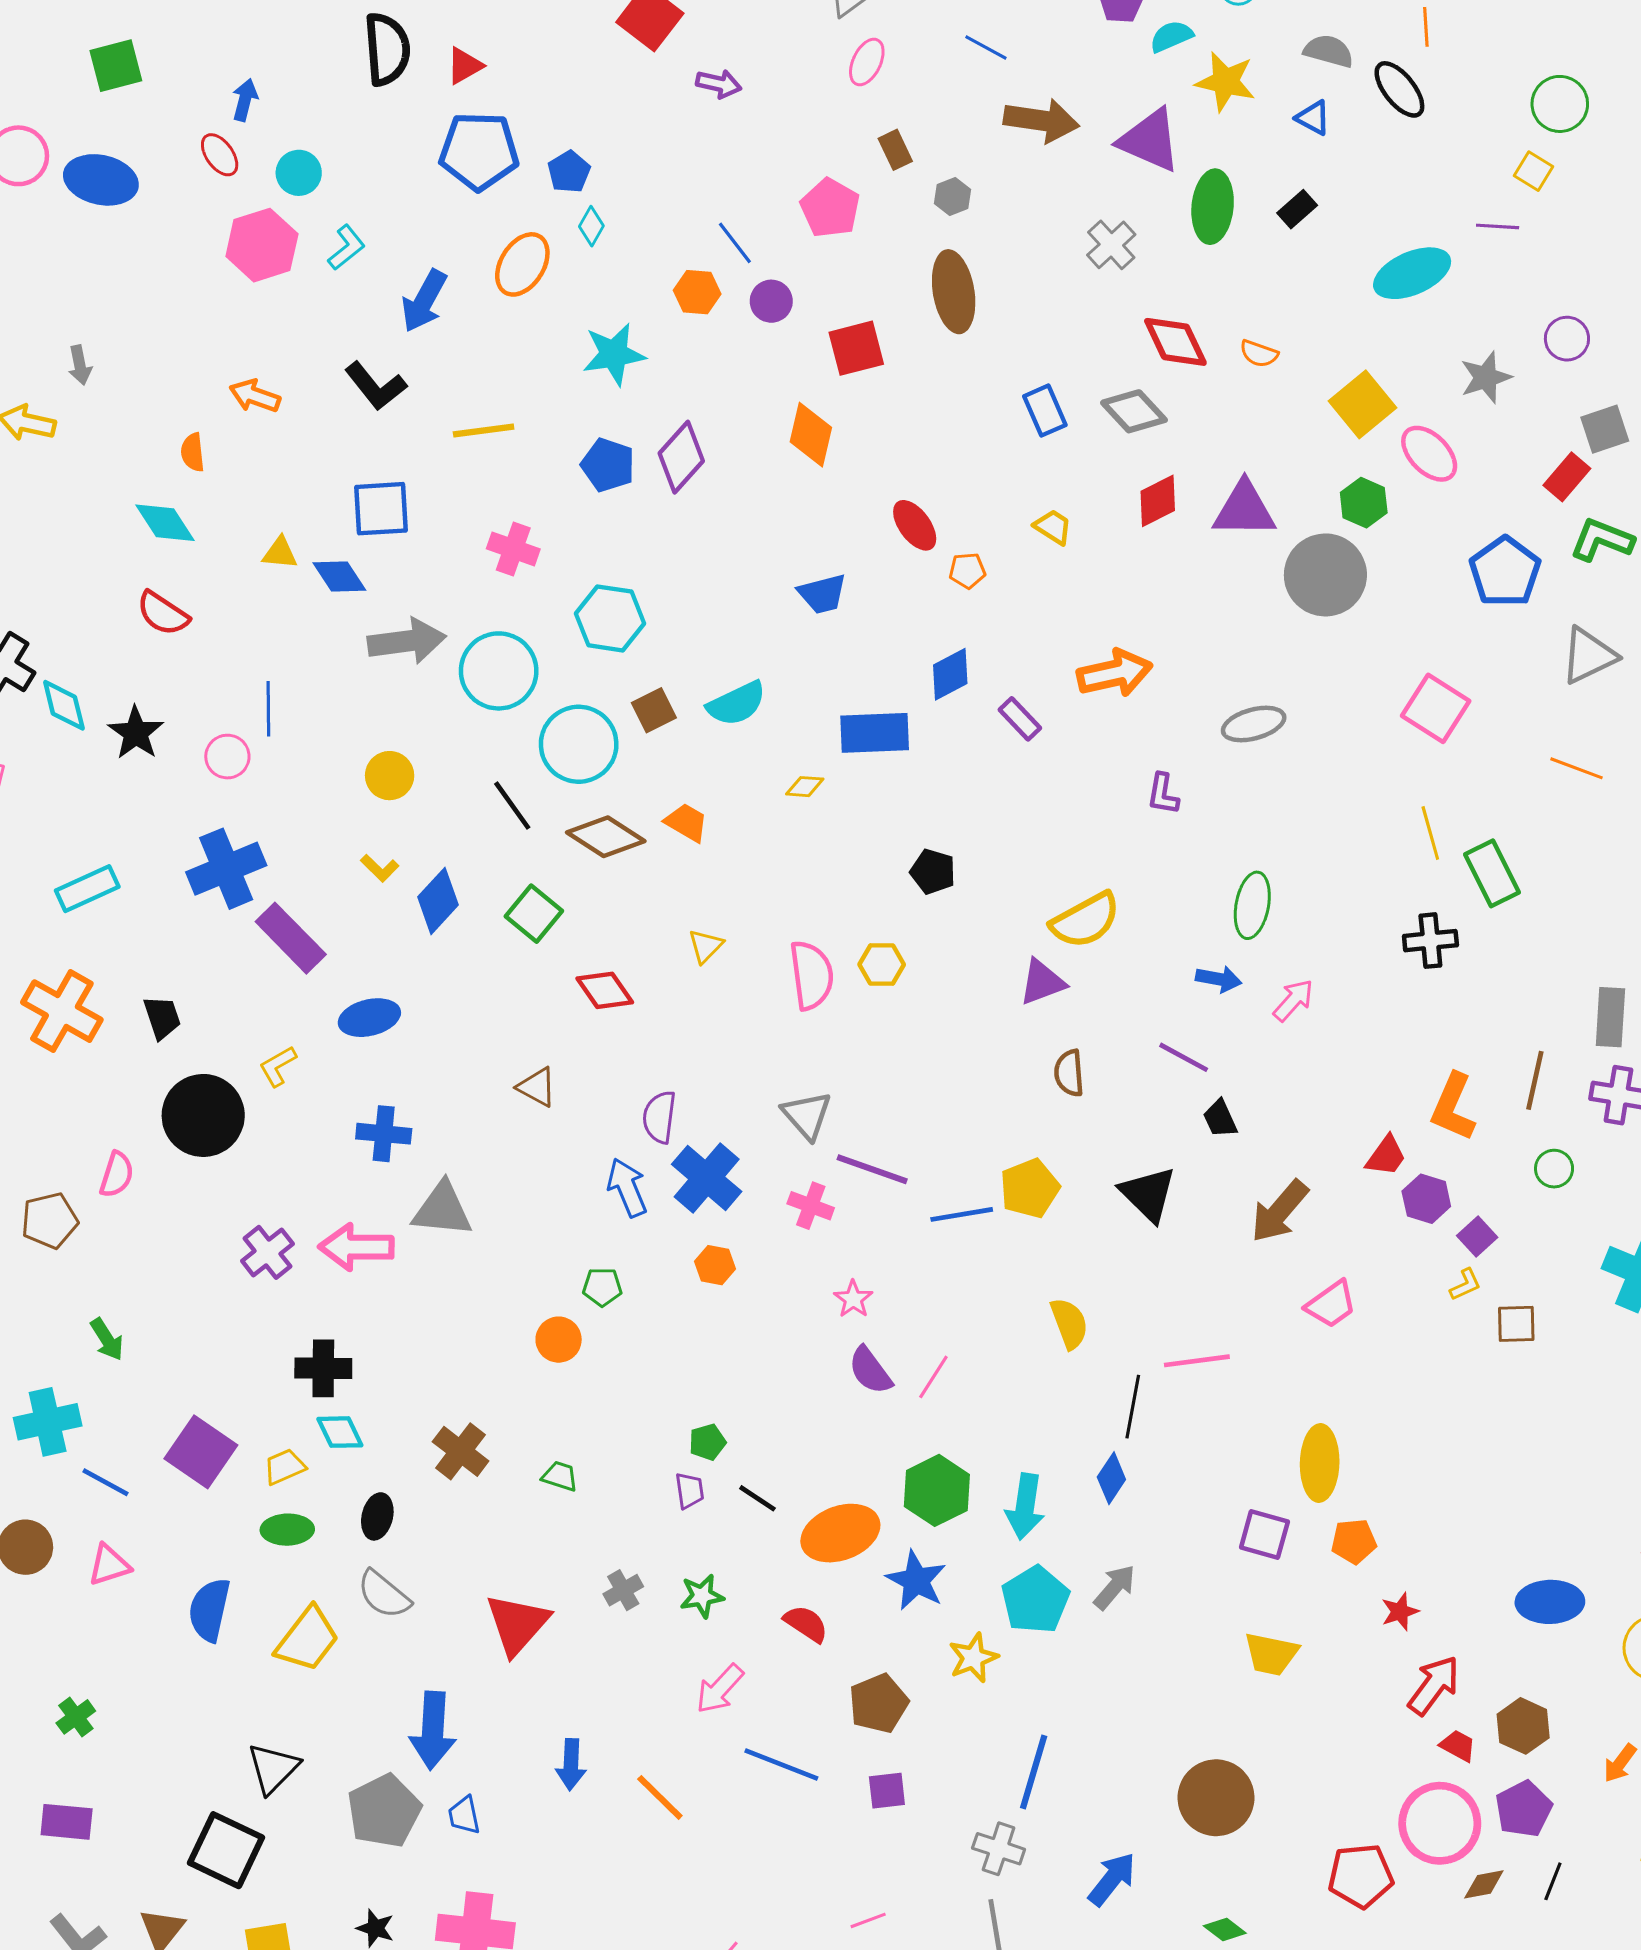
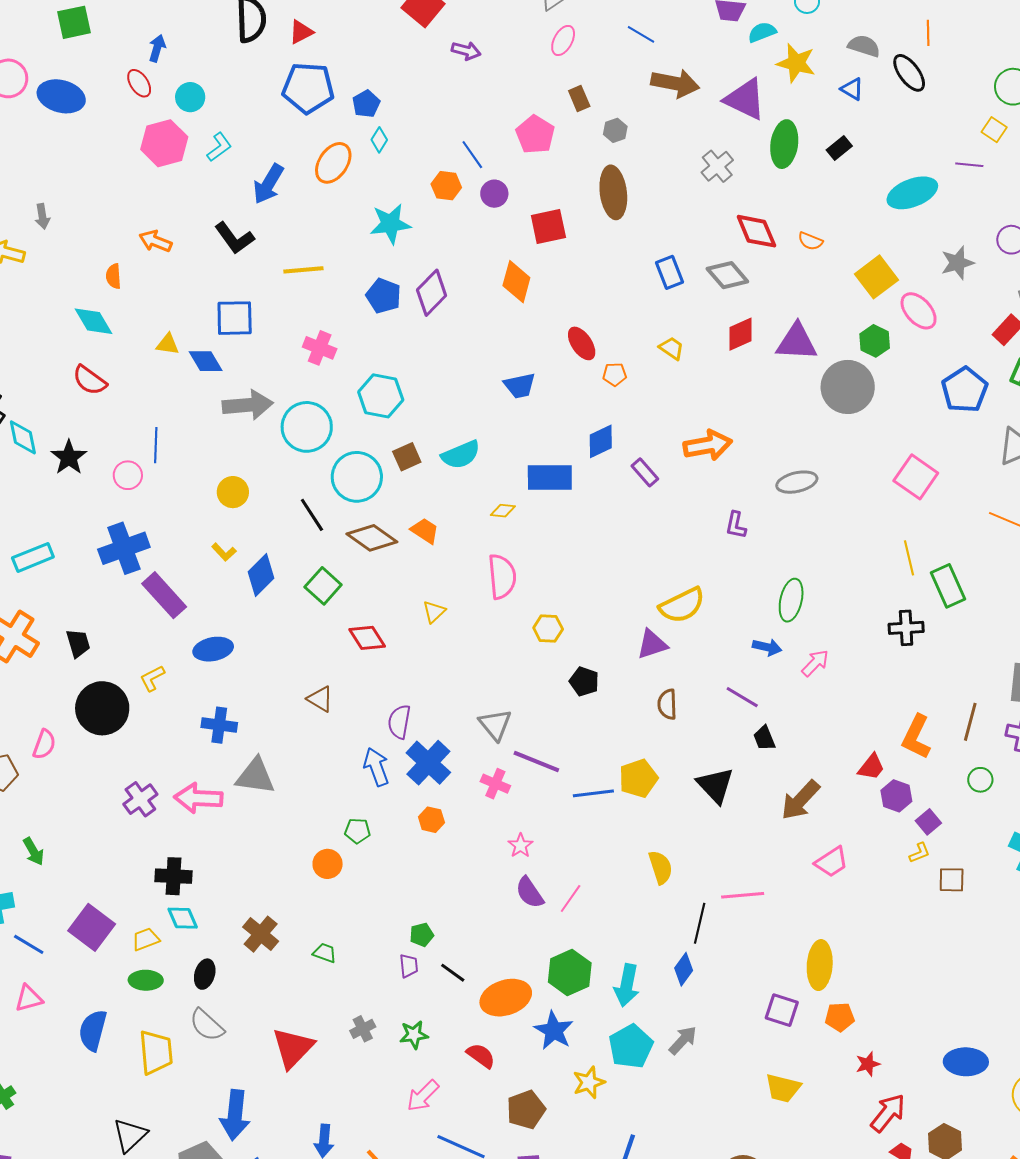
black pentagon: (933, 872) -> (584, 681), moved
pink semicircle: (811, 975) -> (502, 577), moved
yellow trapezoid: (307, 1639) -> (156, 1052), turned -45

